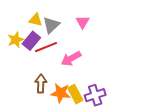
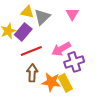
red line: (46, 47) -> (31, 51), moved
purple cross: (95, 95) -> (74, 62), moved

